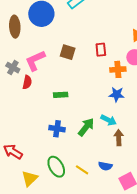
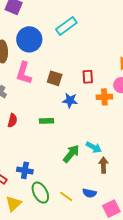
pink L-shape: (35, 61) -> (24, 73), moved, turned -50
red semicircle: (27, 82) -> (12, 120), moved
blue star: (117, 94) -> (70, 100), moved
blue cross: (57, 129) -> (25, 170), moved

